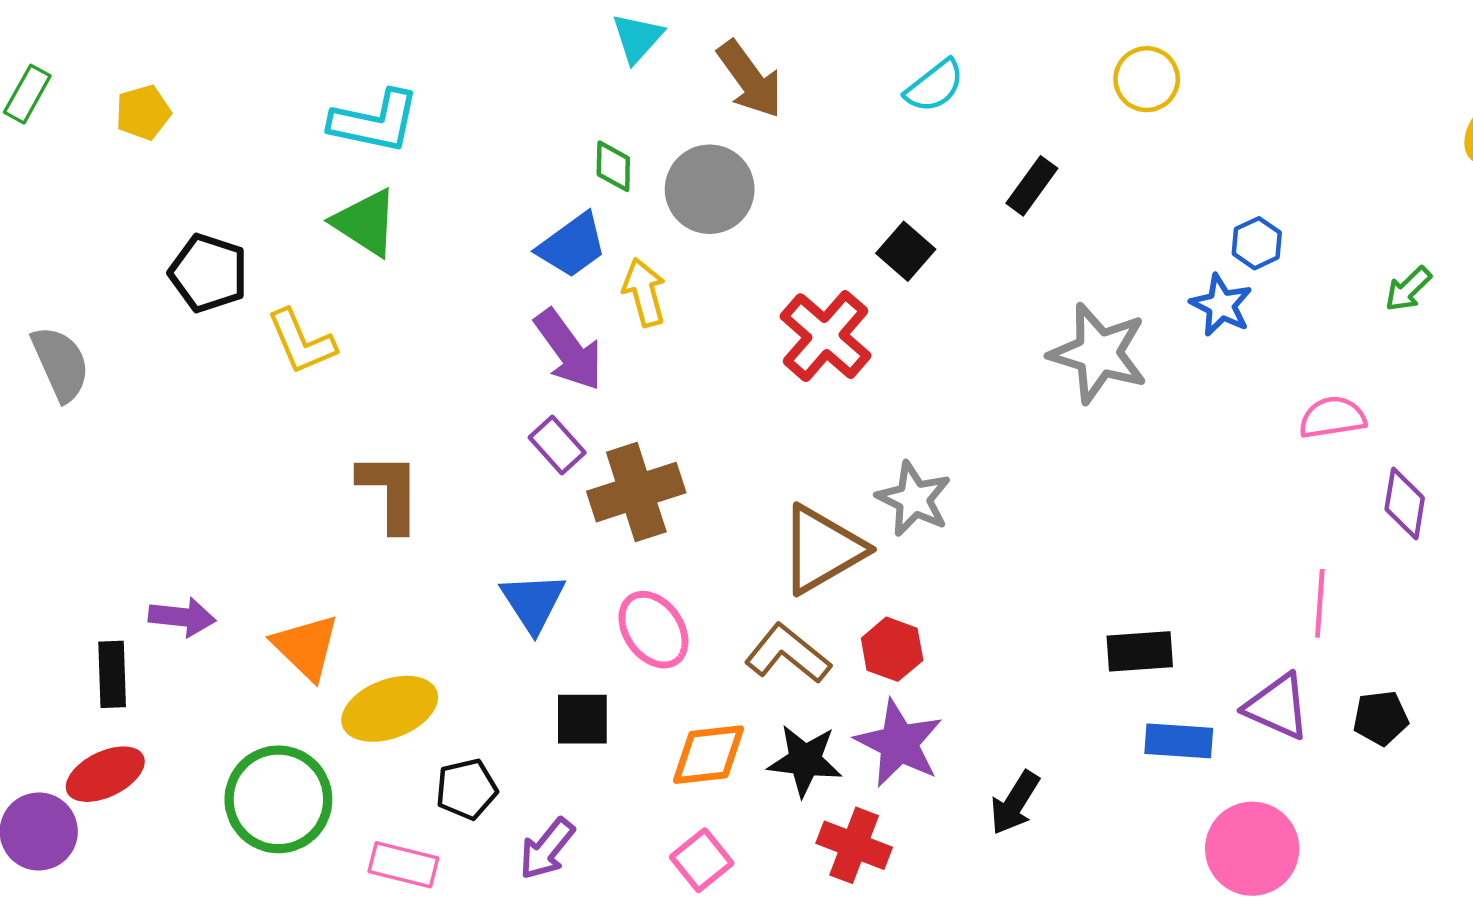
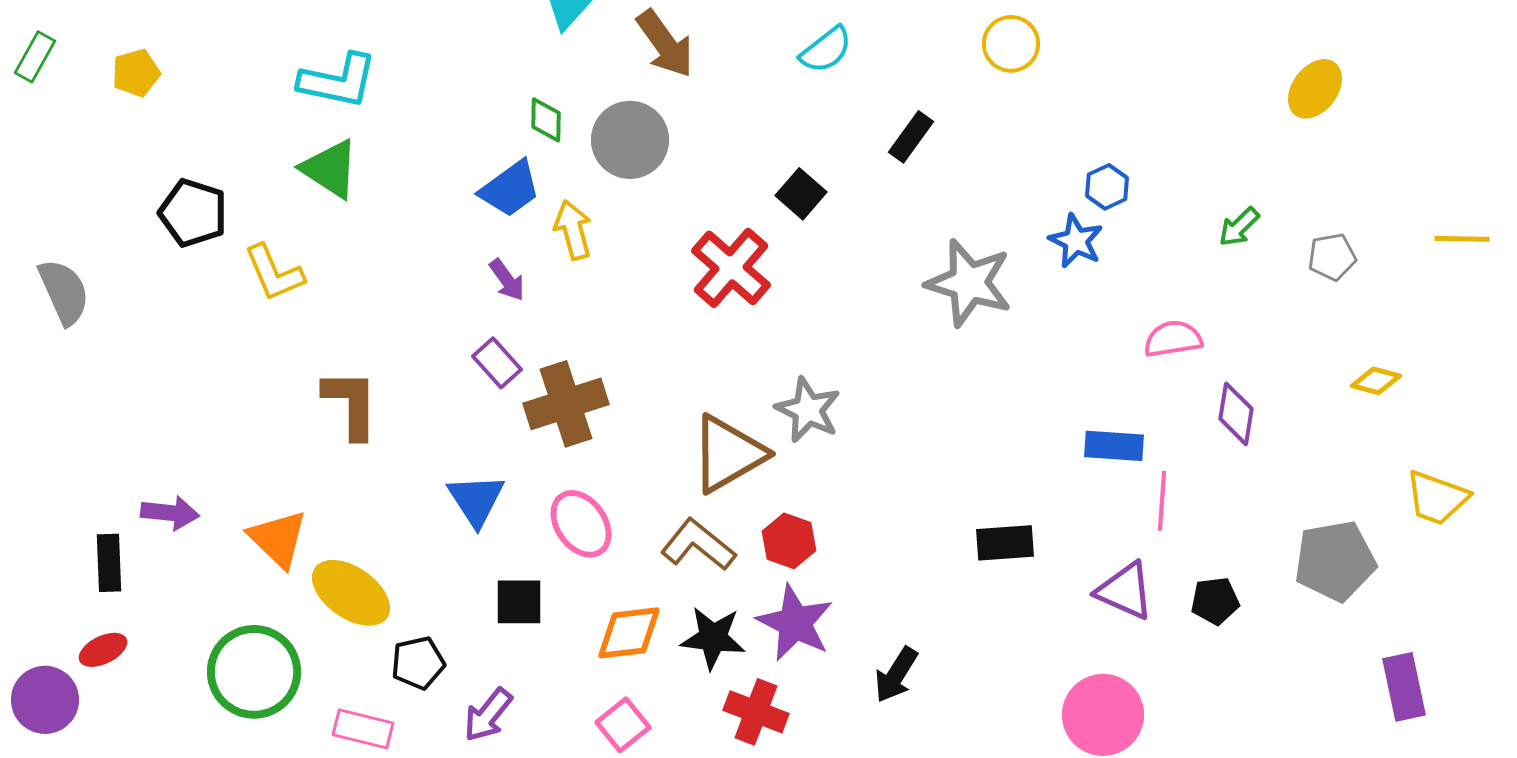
purple arrow: (569, 350) -> (507, 280), size x0.6
yellow ellipse: (390, 709) -> (351, 593), turned 56
blue rectangle: (1179, 741) -> (1114, 446), moved
red ellipse: (105, 774) -> (103, 650), size x0.7

